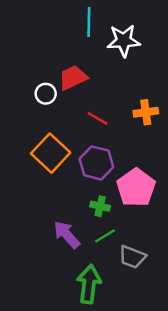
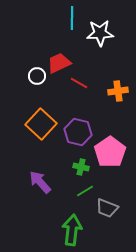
red line: (98, 118) -> (79, 83), moved
purple arrow: (67, 235) -> (40, 182), moved

